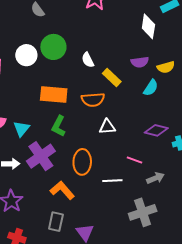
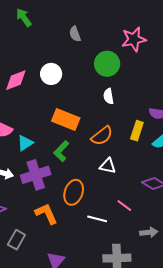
green circle: (53, 47) -> (107, 64), moved
yellow rectangle: (112, 78) -> (137, 131), moved, turned 48
orange semicircle: (93, 100) -> (102, 136), turned -50
gray arrow: (155, 178) -> (149, 232), moved
gray rectangle: (56, 222) -> (16, 240), moved

